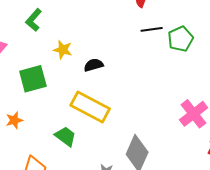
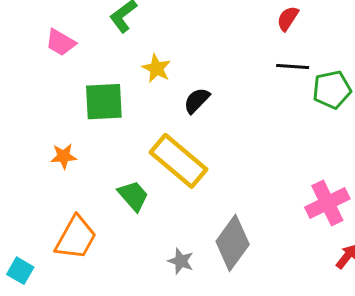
black semicircle: (94, 65) -> (197, 100), turned -42

